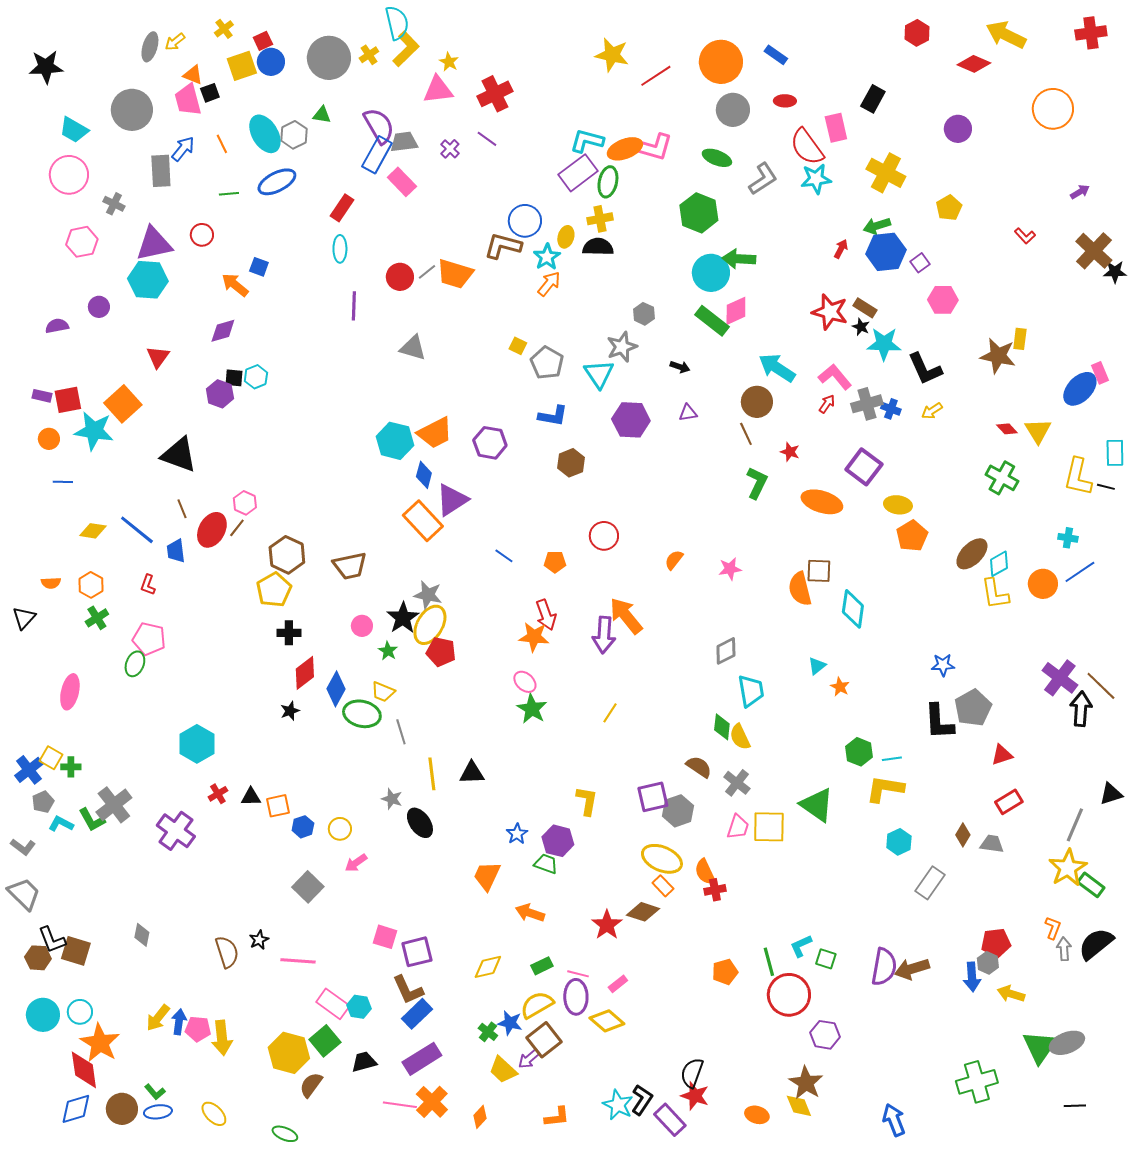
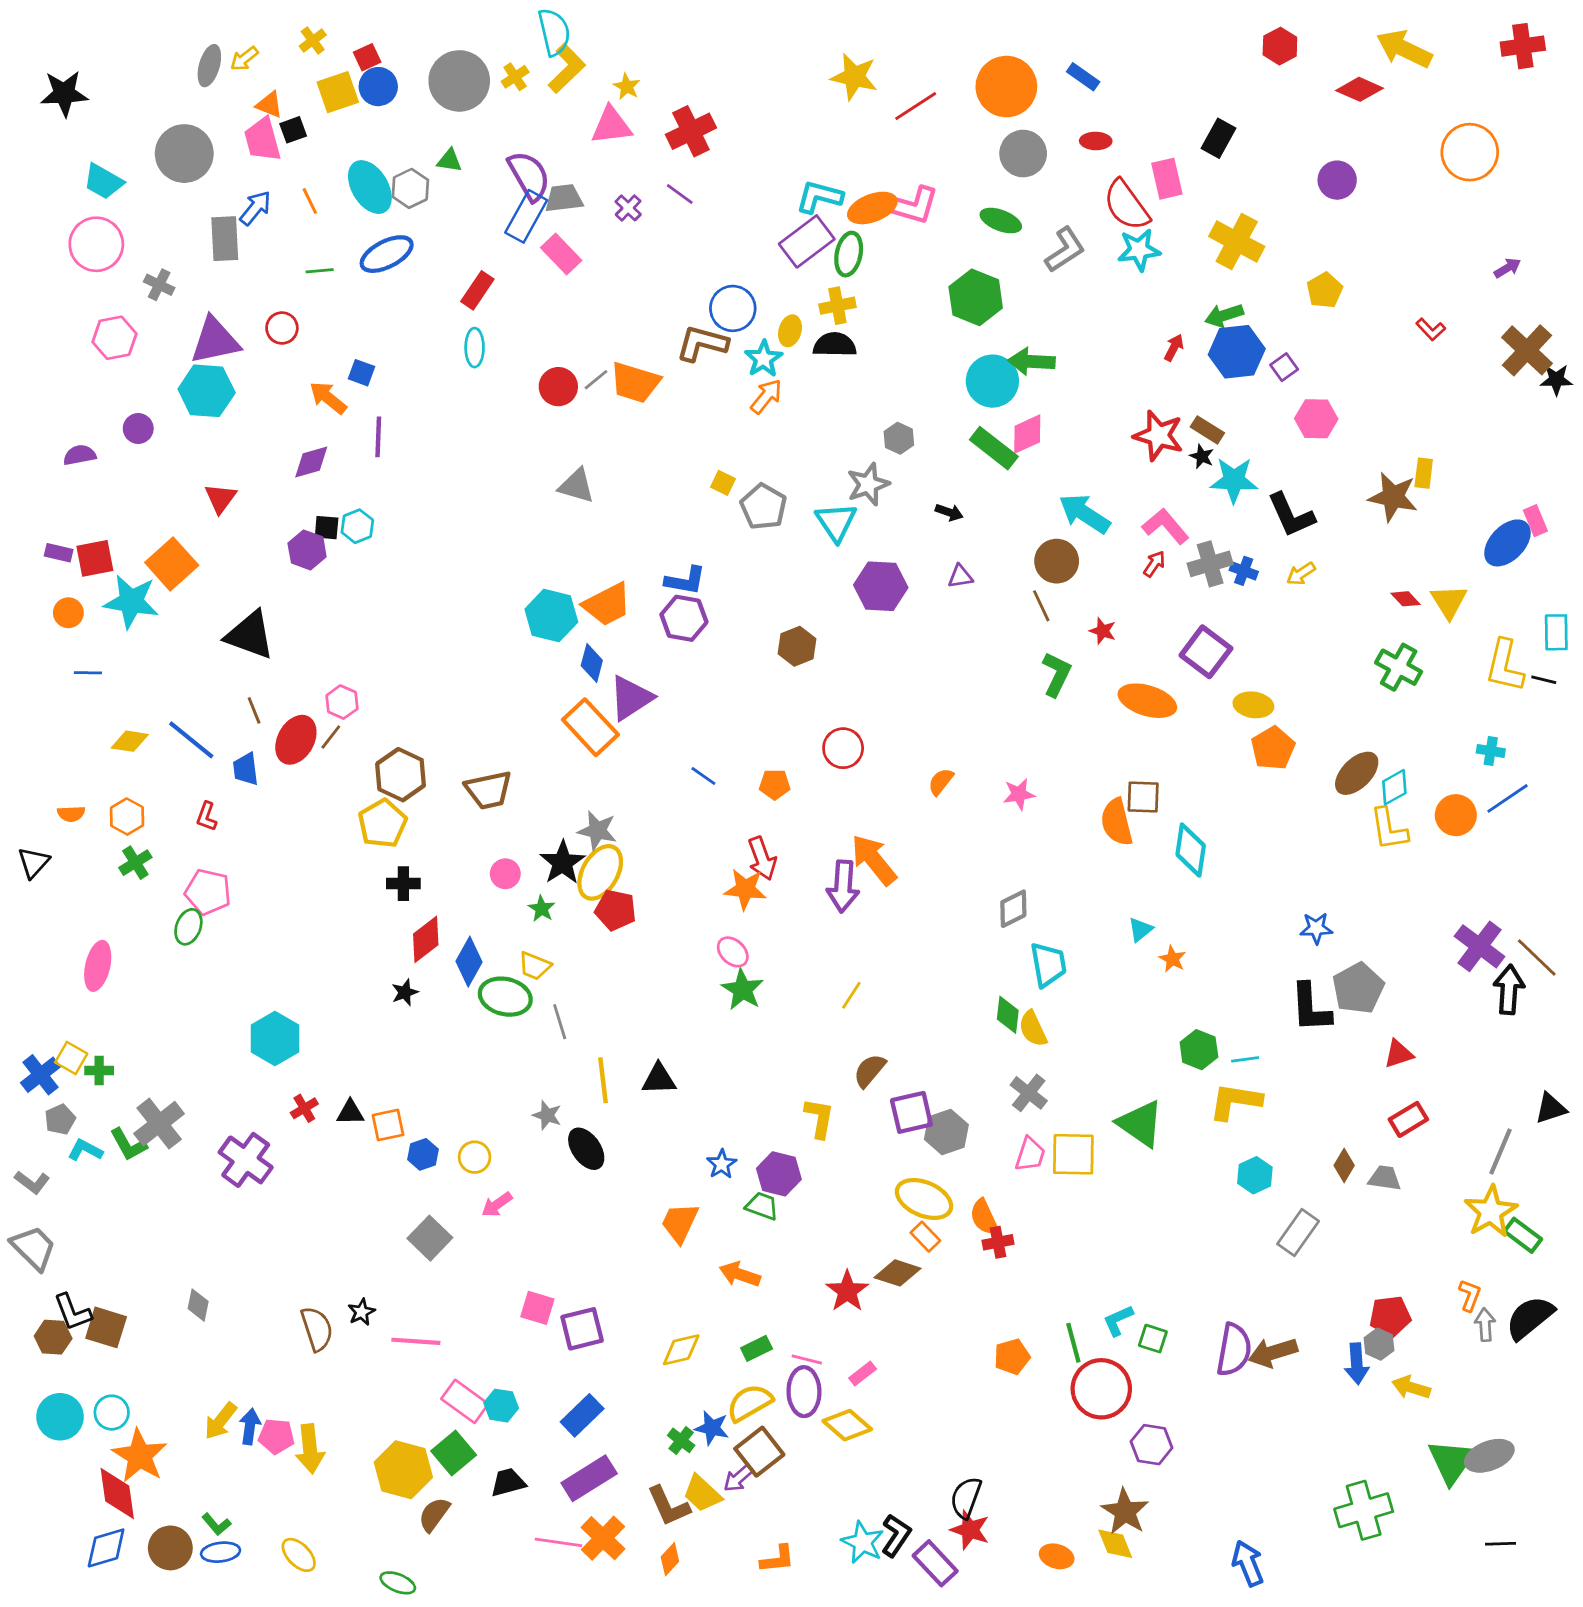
purple line: (354, 306) -> (378, 437), moved
blue L-shape: (553, 416) -> (685, 581), moved
brown semicircle: (699, 767) -> (870, 1071), moved, turned -84
brown L-shape: (408, 990) -> (669, 1506), moved

